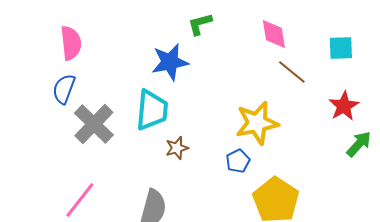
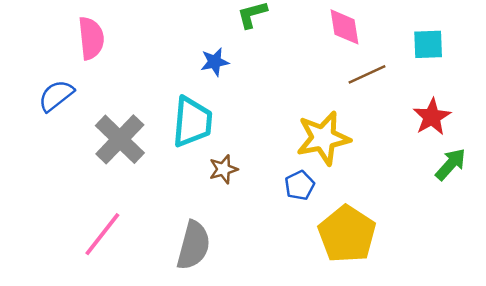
blue star: (170, 62) -> (215, 62), size x0.6
brown line: (292, 72) -> (367, 74), turned -64
blue semicircle: (64, 89) -> (56, 96), moved, turned 32

